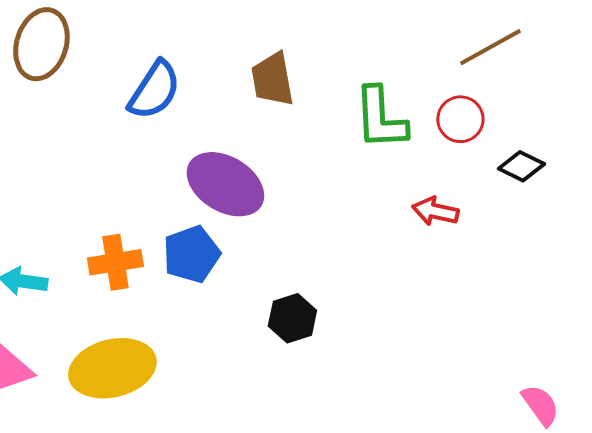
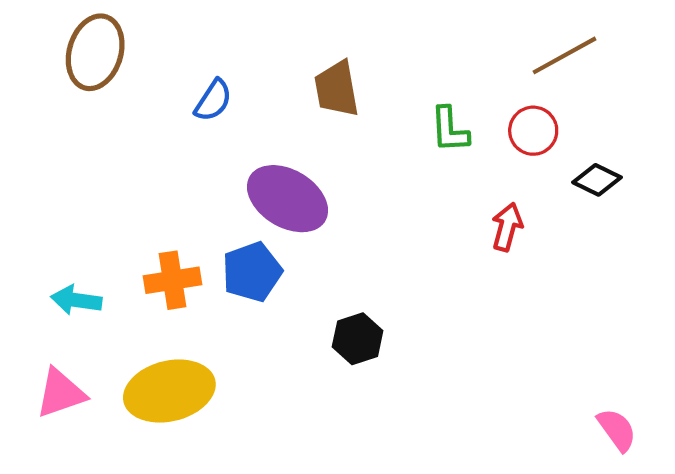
blue semicircle: (154, 90) -> (213, 100), size x0.7
green L-shape: (380, 118) -> (450, 130), size x0.7
red arrow: (435, 211) -> (507, 227), turned 93

